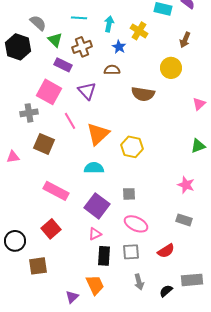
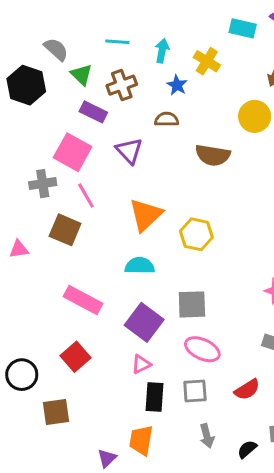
pink line: (70, 121) -> (86, 196), moved
gray square: (129, 194) -> (192, 304), size x1.5
orange trapezoid: (95, 285) -> (141, 440), turned -145

